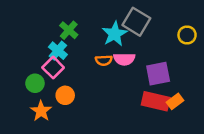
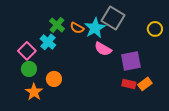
pink semicircle: (124, 59) -> (103, 49), turned 30
orange semicircle: (104, 60) -> (77, 28), moved, turned 32
pink square: (53, 68) -> (27, 51), moved
red rectangle: (156, 101) -> (129, 84), size x0.6

